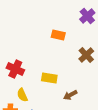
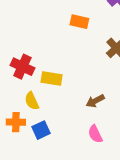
yellow rectangle: (49, 78) -> (52, 79), moved

